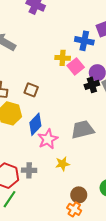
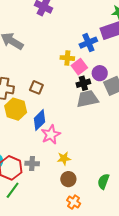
blue cross: (84, 41) -> (88, 43), turned -36
black cross: (92, 85) -> (83, 83), moved
gray trapezoid: (83, 130) -> (87, 99), moved
brown circle: (79, 195) -> (68, 179), moved

